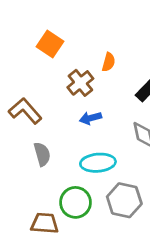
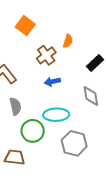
green circle: (75, 202) -> (33, 131), moved

